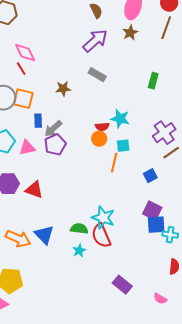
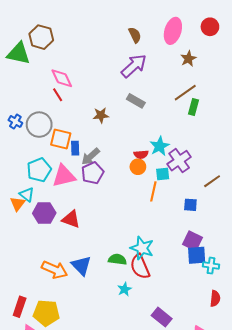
brown line: (166, 28) -> (185, 93), moved, turned 35
brown star: (130, 33) -> (188, 59), moved
orange square: (23, 99) -> (61, 139), moved
cyan star: (120, 119) -> (160, 146), turned 30
purple cross: (164, 133) -> (179, 161), moved
pink triangle: (27, 148) -> (64, 176), size x1.4
blue square: (150, 176) -> (190, 205), turned 32
cyan star: (79, 251) -> (125, 289), moved

